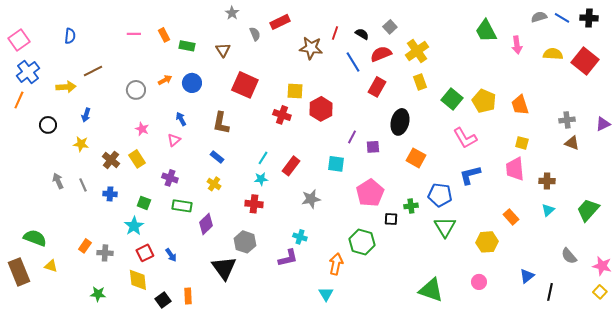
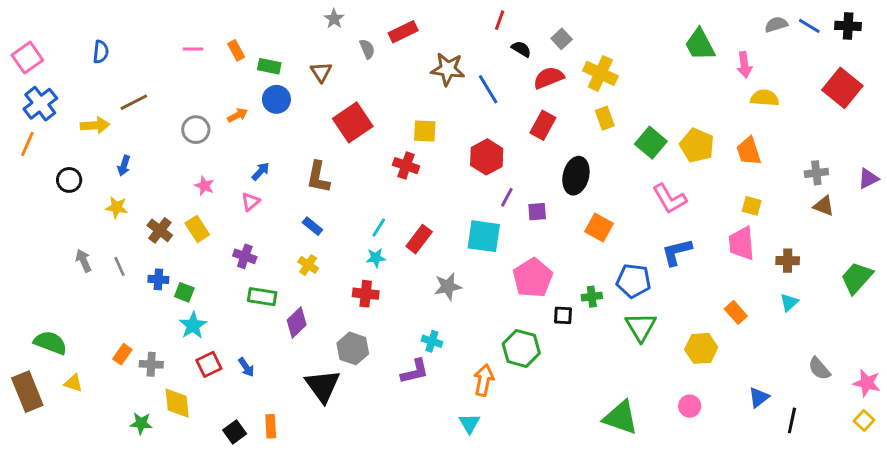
red line: (335, 33) -> (500, 20), moved
yellow cross: (417, 51) -> (600, 73), turned -30
yellow semicircle: (553, 54) -> (765, 98), moved
blue line: (353, 62) -> (488, 89), moved
blue circle: (192, 83) -> (276, 99), moved
red square: (245, 85) -> (353, 122), turned 32
red hexagon: (321, 109) -> (487, 157), moved
blue arrow: (181, 119) -> (261, 171), turned 72
cyan square: (336, 164) -> (484, 236), size x1.4
green square: (144, 203) -> (184, 292), moved
green trapezoid: (588, 210) -> (857, 278), moved
yellow diamond: (138, 280) -> (177, 403), moved

